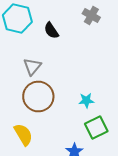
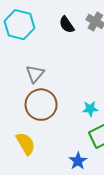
black semicircle: (51, 30) -> (67, 25), moved

